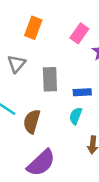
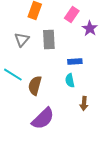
gray rectangle: (50, 79) -> (49, 40), moved
cyan semicircle: (76, 116) -> (70, 80), turned -32

